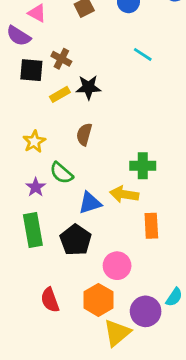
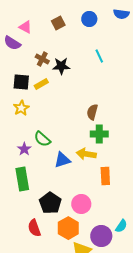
cyan line: (143, 54) -> (99, 56), turned 32
black square: (31, 70) -> (21, 82), moved
black star: (88, 87) -> (61, 66), moved
brown semicircle: (84, 134) -> (92, 112), moved
yellow star: (34, 142) -> (21, 108), moved
black pentagon: (76, 240) -> (50, 203), moved

